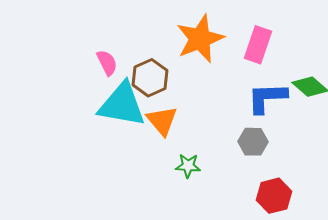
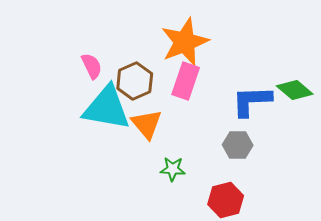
pink rectangle: (258, 45) -> (186, 81), moved
red hexagon: (274, 196) -> (226, 200), moved

